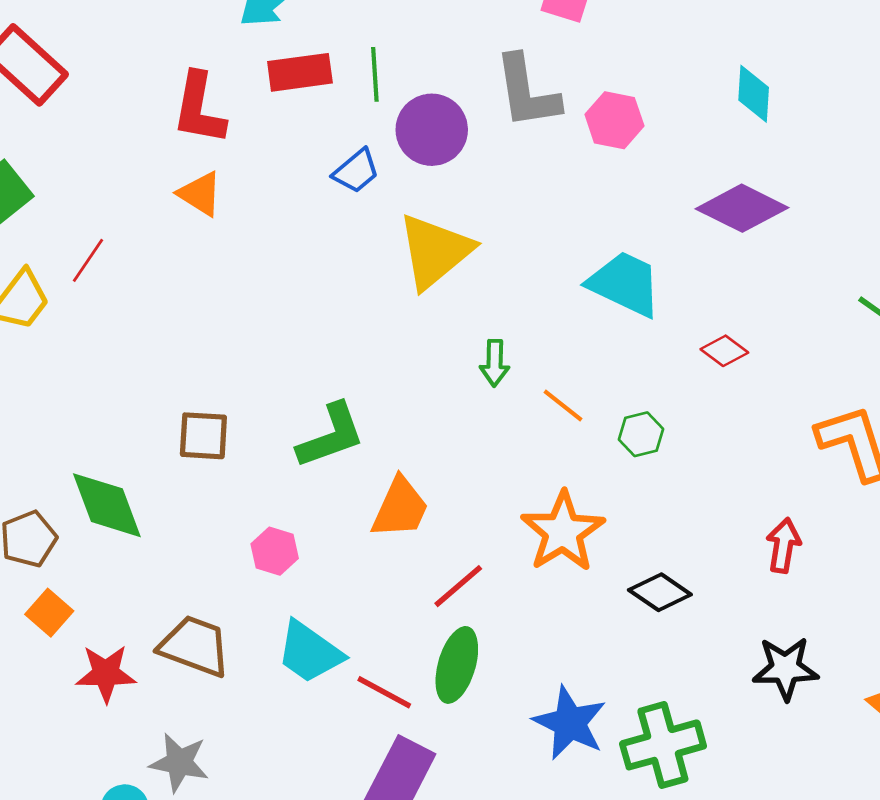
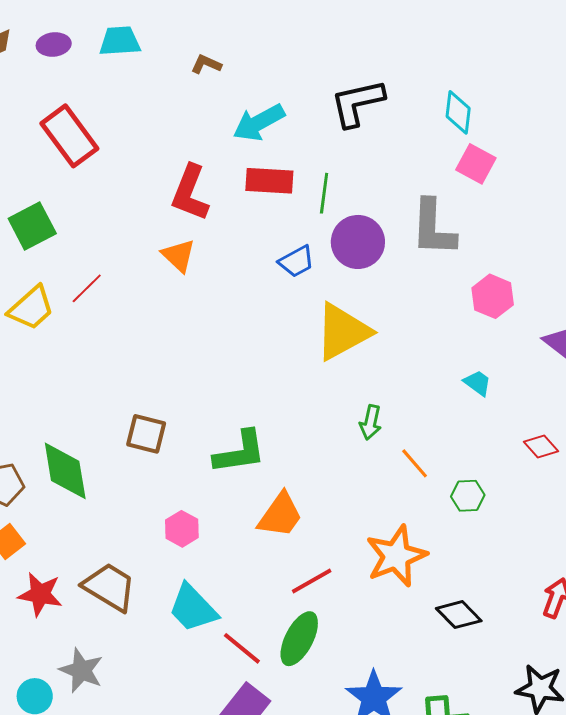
pink hexagon: (614, 120) -> (493, 296), moved
cyan trapezoid: (625, 284) -> (478, 383), size x0.5

